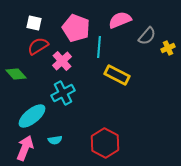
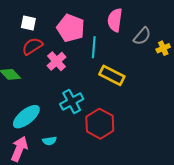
pink semicircle: (120, 20) -> (115, 20), turned -60
cyan cross: (63, 93) -> (72, 102), moved
red hexagon: (105, 143) -> (100, 124), moved

